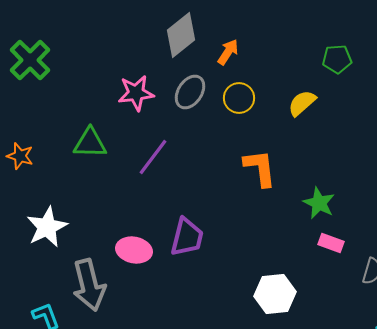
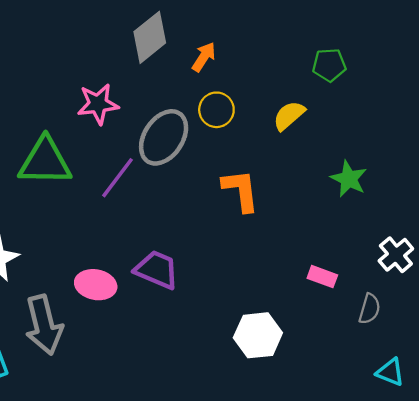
gray ellipse: (190, 92) -> (164, 137), moved, size x1.4
green triangle: (90, 143) -> (45, 162), size x1.4
green star: (319, 203) -> (349, 179), moved
purple trapezoid: (187, 237) -> (157, 270), turned -81

